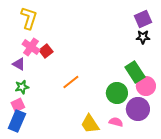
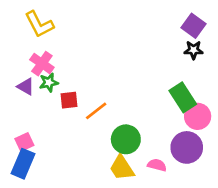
yellow L-shape: (29, 18) -> (39, 24), turned 135
purple square: (143, 19) -> (194, 26), turned -30
red square: (46, 51) -> (69, 100), moved, turned 32
green star: (22, 87) -> (49, 82), moved
green circle: (117, 93) -> (126, 139), moved

